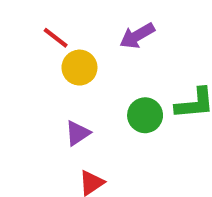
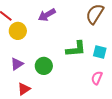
green circle: (145, 115) -> (44, 66), moved

